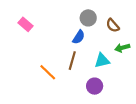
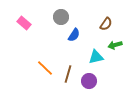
gray circle: (88, 18) -> (61, 17), moved
brown semicircle: (113, 25) -> (106, 24), turned -104
brown line: (72, 61) -> (68, 74), moved

